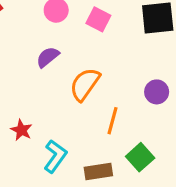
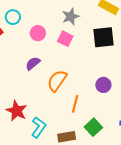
red star: (21, 130) -> (17, 111), size x1.5

